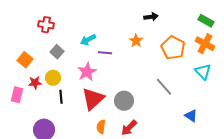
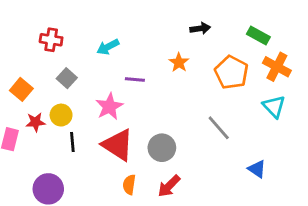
green rectangle: (206, 21) -> (258, 36), moved
cyan arrow: (88, 40) -> (108, 47), moved
red triangle: (93, 99) -> (118, 145), turned -45

